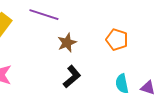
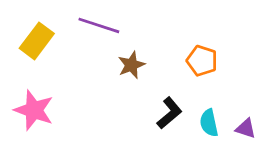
black L-shape: (72, 77) -> (169, 113), moved

